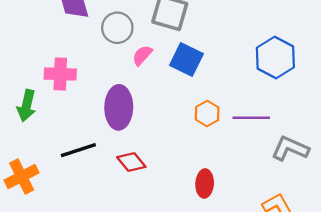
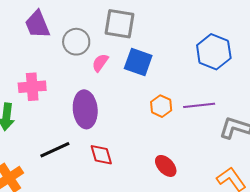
red diamond: (131, 162) -> (101, 155), turned 30
red ellipse: (205, 183) -> (166, 166), turned -40

